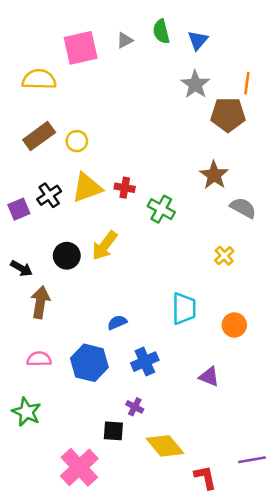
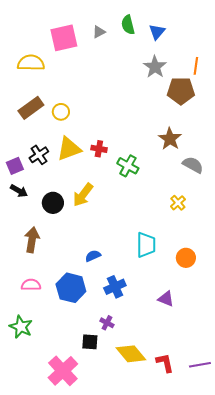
black arrow: (21, 268) -> (19, 191), moved
red L-shape: (205, 477) -> (165, 363), moved

